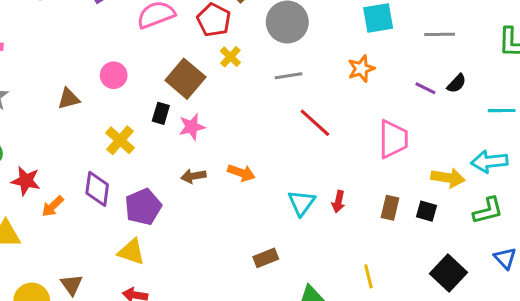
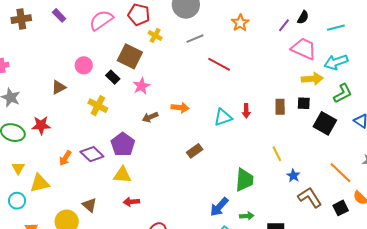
purple line: (425, 88) -> (284, 25), turned -64
black rectangle: (161, 113) -> (113, 77), moved, turned -48
pink trapezoid: (393, 139) -> (304, 49), moved, turned -52
red star: (26, 181) -> (41, 125), moved
purple diamond: (97, 189) -> (92, 154), moved, turned -40
cyan triangle: (301, 203) -> (223, 117), turned 48
brown rectangle: (266, 258) -> (195, 151), moved
black square: (449, 273) -> (325, 123), moved

